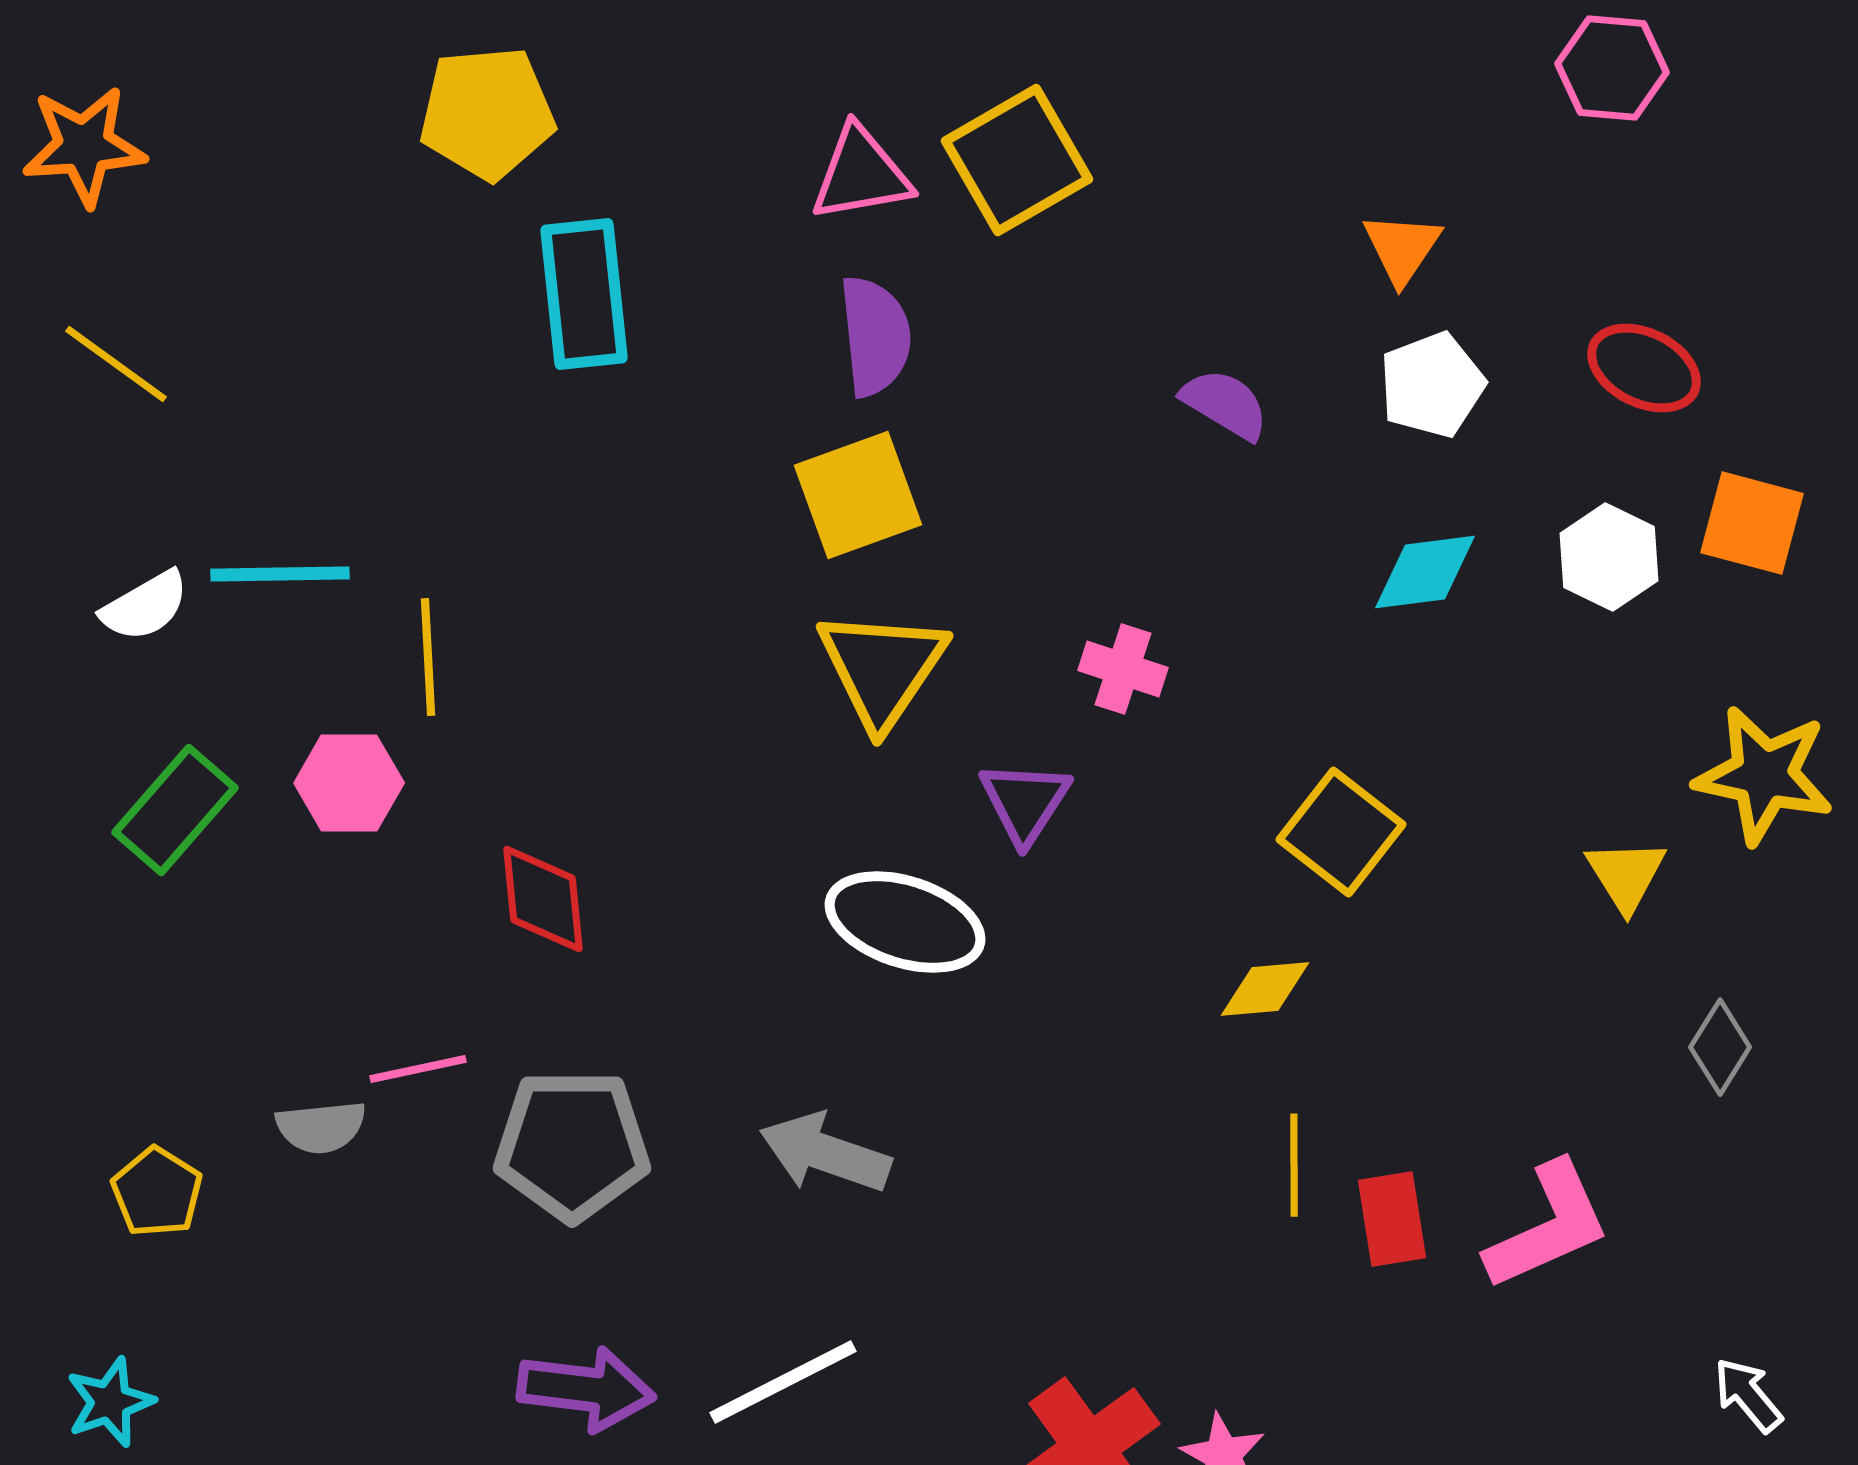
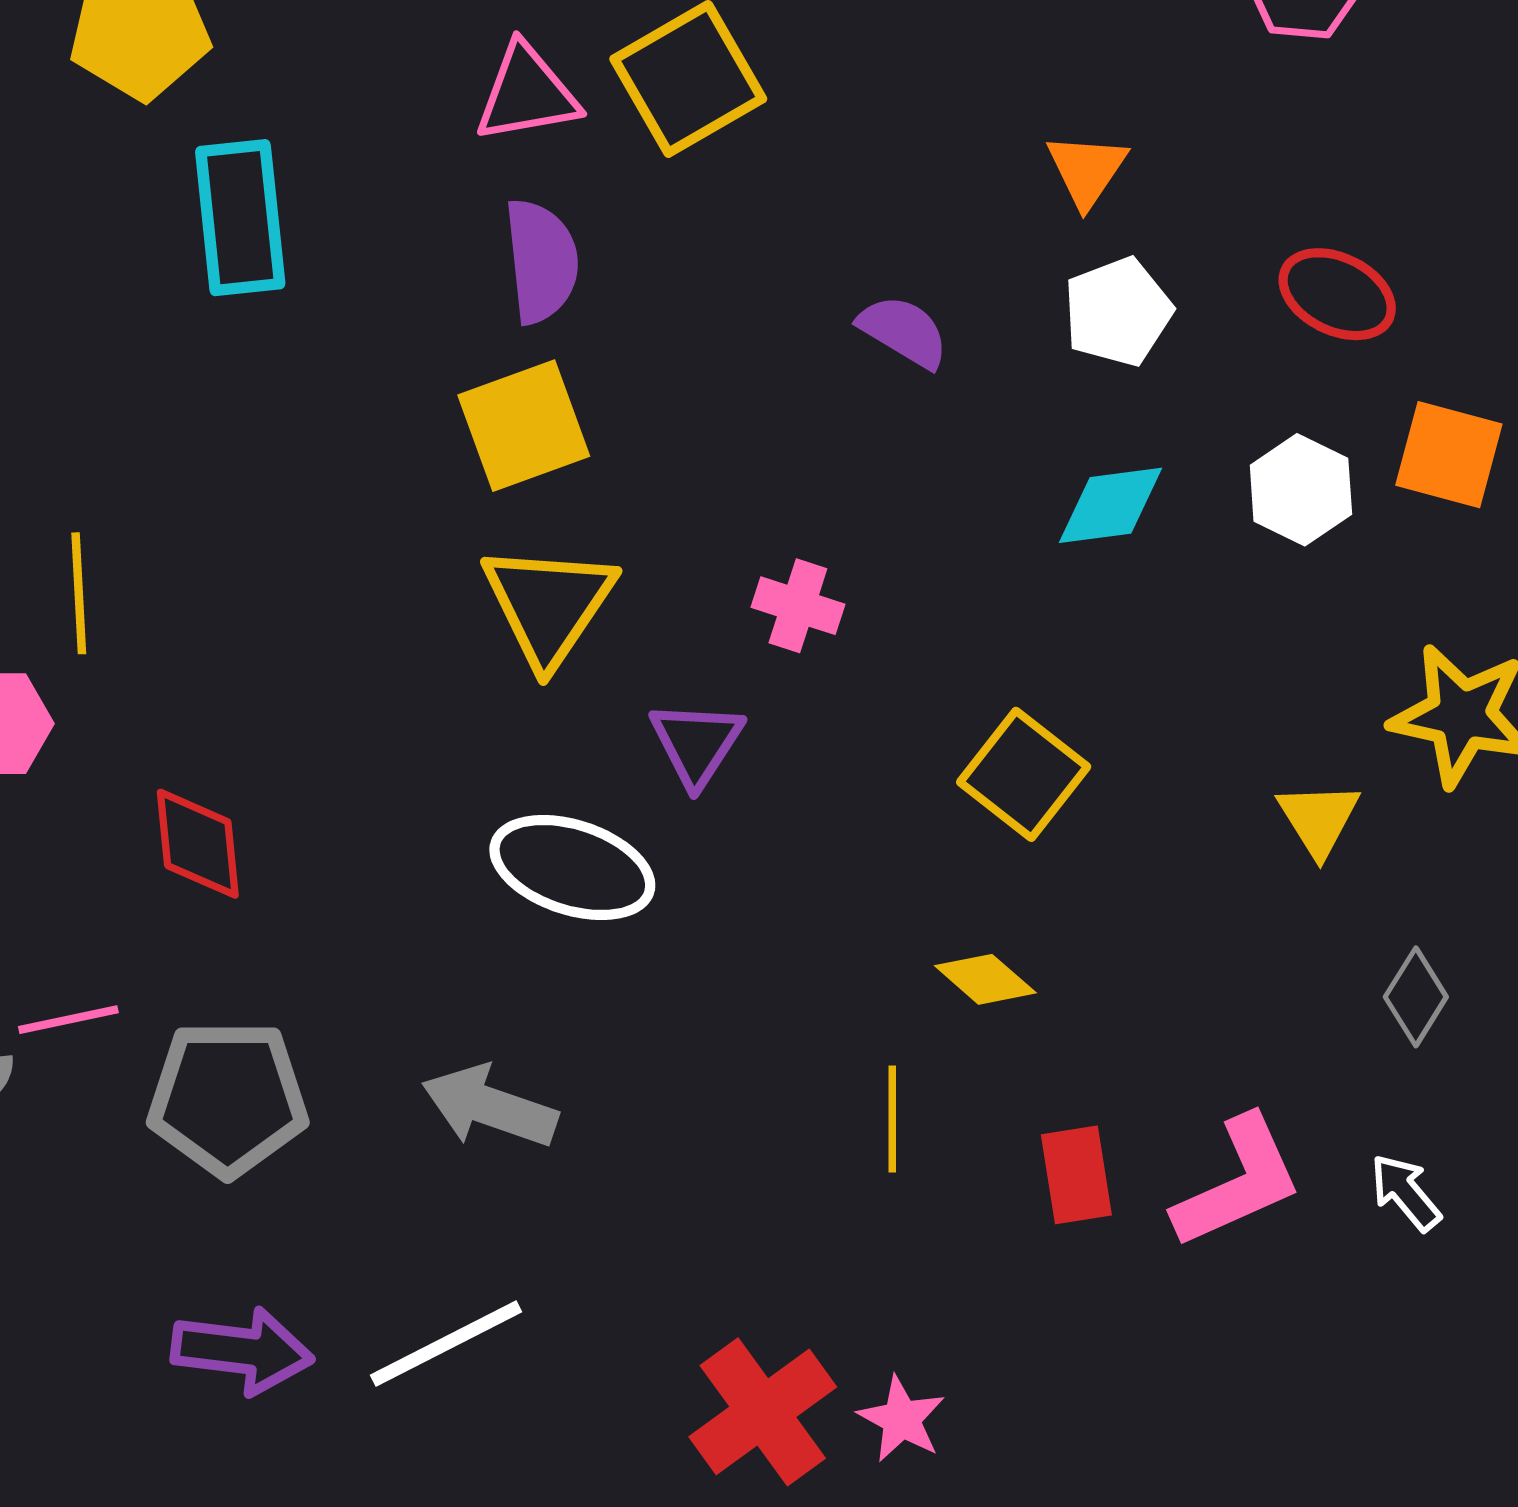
yellow diamond: (1265, 989) -> (985, 979), moved, turned 46
yellow line: (1294, 1165) -> (892, 1119), moved
white arrow: (1748, 1395) -> (1405, 1192), moved

